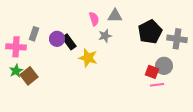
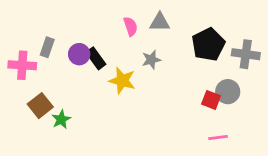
gray star: (105, 36) -> (151, 60), moved
green star: (16, 71) -> (61, 119), moved
pink line: (157, 85) -> (218, 137), moved

